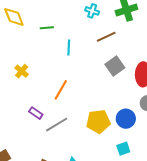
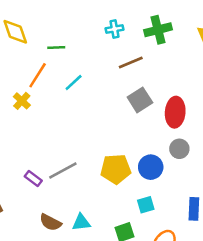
cyan cross: (92, 11) -> (115, 29), turned -32
cyan line: (69, 47) -> (74, 83), moved, turned 42
orange line: (61, 90) -> (38, 75), moved
purple rectangle: (36, 113) -> (33, 178), moved

